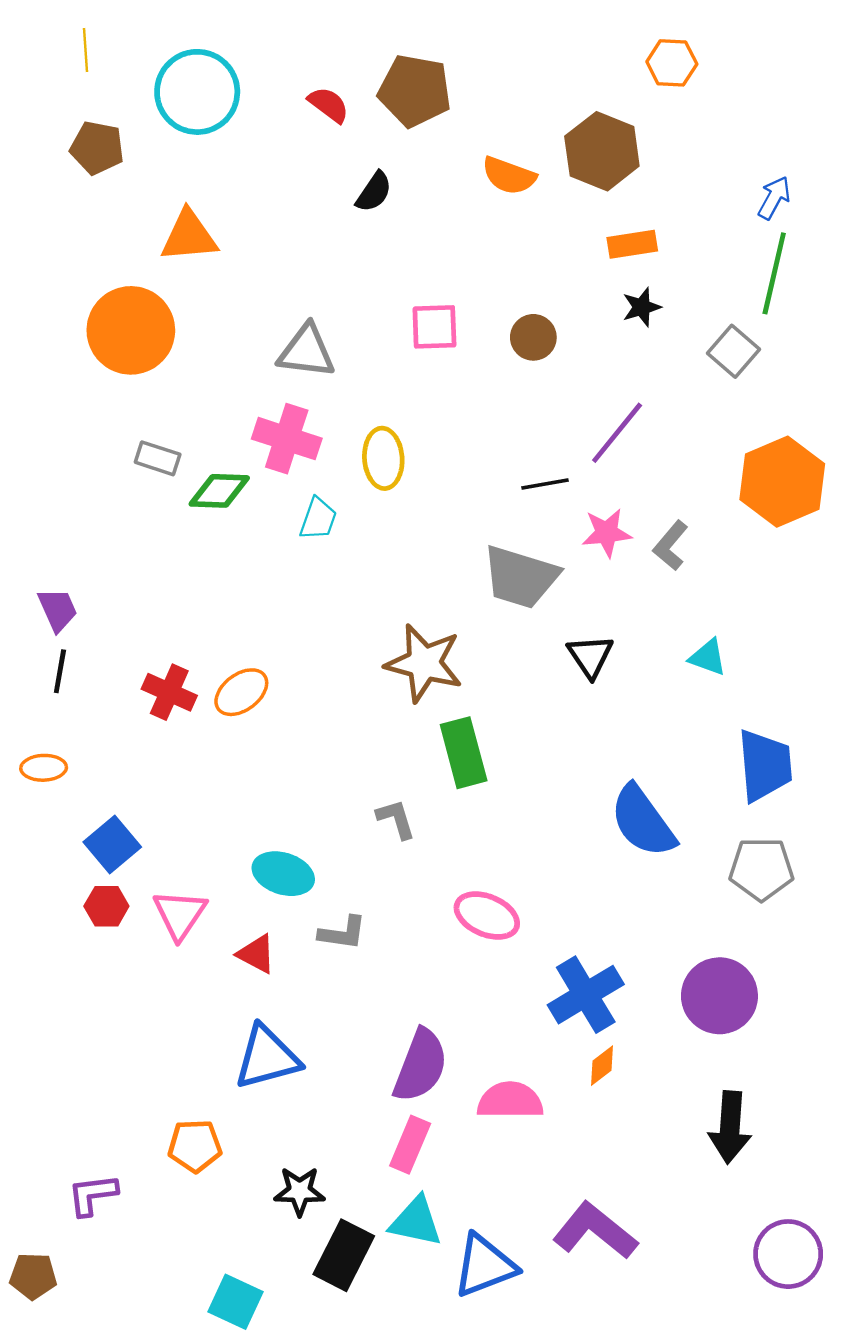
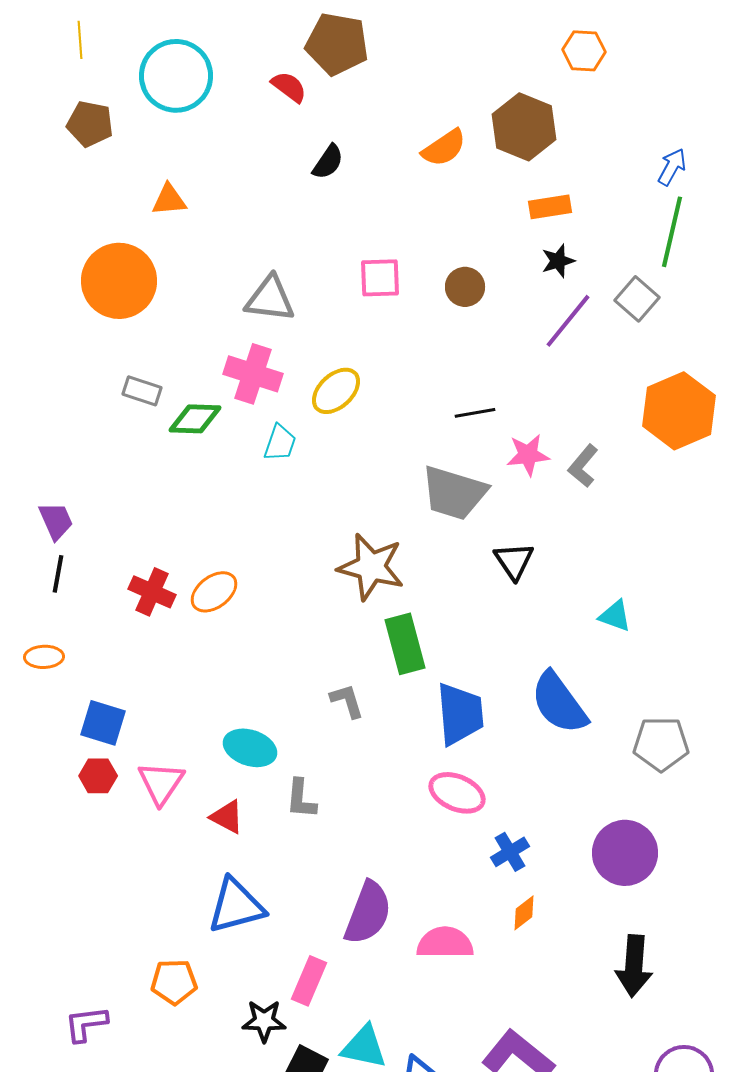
brown pentagon: (415, 91) -> (337, 44), moved
orange semicircle: (509, 176) -> (444, 148), turned -54
orange triangle: (189, 236) -> (169, 200), size x0.7
purple line: (617, 433) -> (568, 321), moved
yellow ellipse: (383, 458) -> (336, 391), turned 51
cyan triangle: (708, 657) -> (615, 616), moved
blue trapezoid: (765, 765) -> (460, 714), moved
blue square: (112, 845) -> (103, 723), turned -33
pink ellipse: (487, 916) -> (457, 793), moved
gray L-shape: (343, 933) -> (301, 799), turned 87
blue cross: (586, 995) -> (510, 852), size x0.6
pink rectangle: (410, 1145) -> (309, 981), moved

